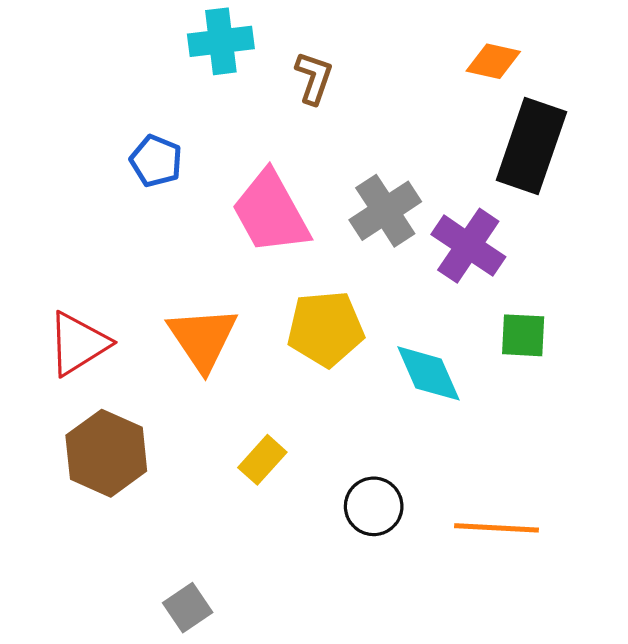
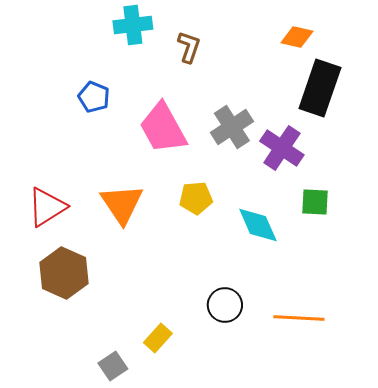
yellow pentagon: (325, 329) -> (196, 198), size x0.7
yellow rectangle: (262, 460) -> (158, 338), moved

